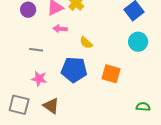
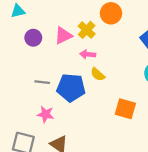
pink arrow: (60, 29) -> (88, 54), moved
blue pentagon: (74, 70) -> (71, 88), moved

